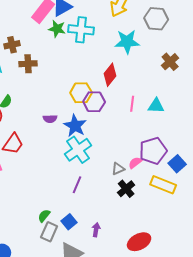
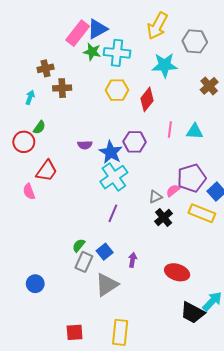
yellow hexagon: (81, 93) -> (117, 90), moved
purple hexagon: (94, 102) -> (135, 142), moved
red ellipse: (139, 242) -> (177, 272), turned 45

